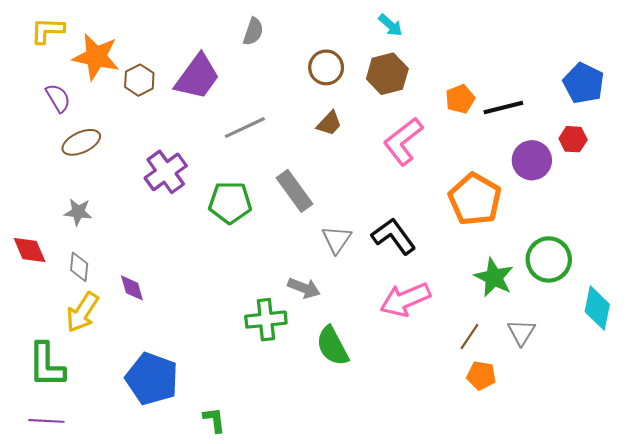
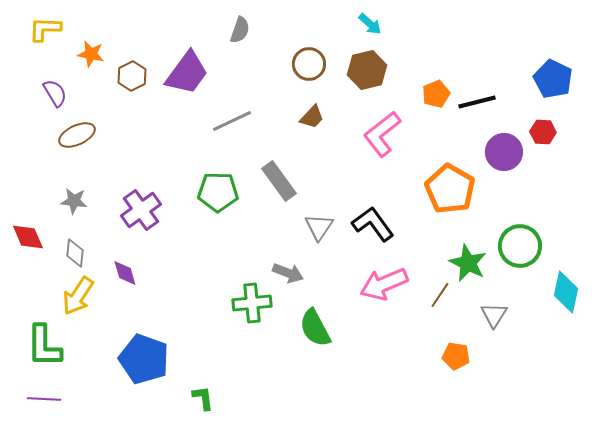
orange star: (96, 57) -> (91, 54), size x0.6
purple cross: (166, 172) -> (141, 210), moved
brown line: (470, 337) -> (440, 295), moved

